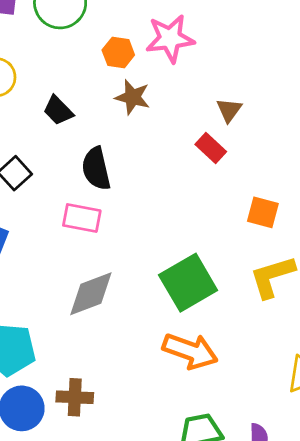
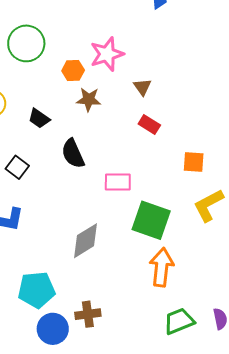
brown triangle: (229, 110) -> (142, 87), moved
pink rectangle: (82, 218) -> (118, 182), moved
green square: (188, 283) -> (151, 220), turned -30
orange arrow: (190, 351) -> (162, 267), turned -93

